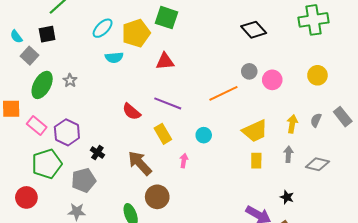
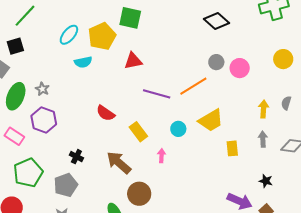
purple line: (168, 103) -> (157, 94), moved
yellow trapezoid: (255, 131) -> (211, 120), moved
purple hexagon: (67, 132) -> (44, 120), moved

